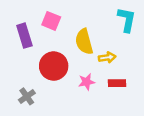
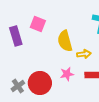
red circle: (54, 66) -> (40, 83), moved

